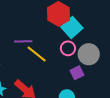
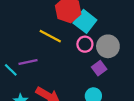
purple line: (23, 41) -> (28, 62), moved
yellow line: (37, 54) -> (50, 36), moved

